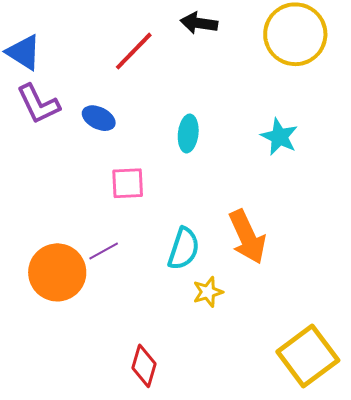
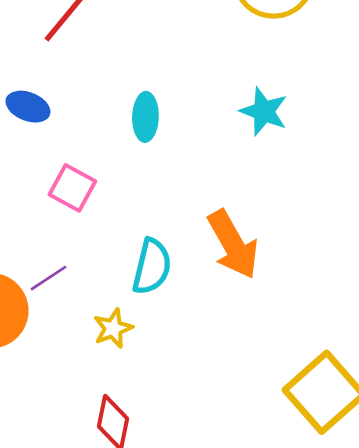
pink square: (128, 183) -> (72, 188), turned 36
yellow star: (208, 292) -> (113, 328), moved

